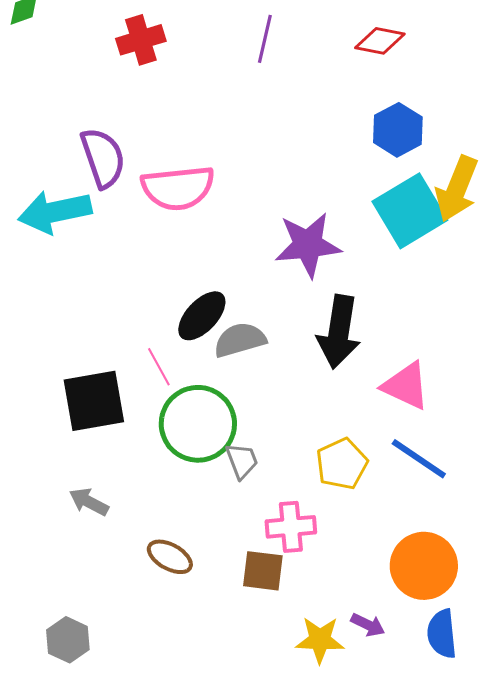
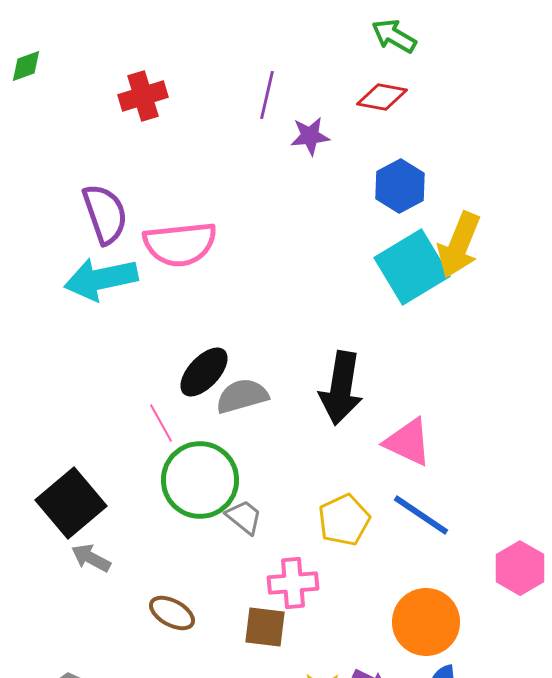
cyan arrow: (55, 212) -> (101, 279), moved
purple star: (308, 245) -> (310, 136), moved, size x0.6
black square: (94, 401) -> (71, 503), moved, turned -30
gray trapezoid: (242, 461) -> (244, 517), turned -30

